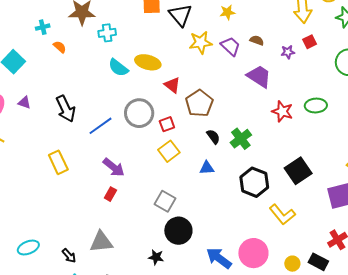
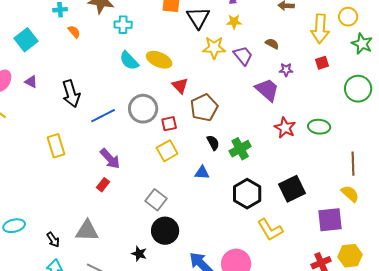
yellow star: (227, 12) -> (234, 22), moved
brown semicircle: (257, 40) -> (272, 44), moved
purple star: (288, 52) -> (286, 70), moved

